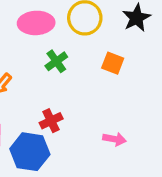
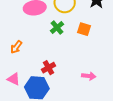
green cross: (56, 61) -> (57, 27), moved

